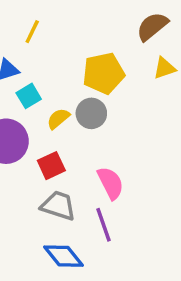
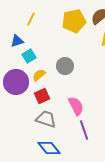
yellow pentagon: (104, 73) -> (74, 21), moved
yellow semicircle: (58, 119) -> (39, 75), moved
purple line: (104, 225) -> (84, 130), moved

